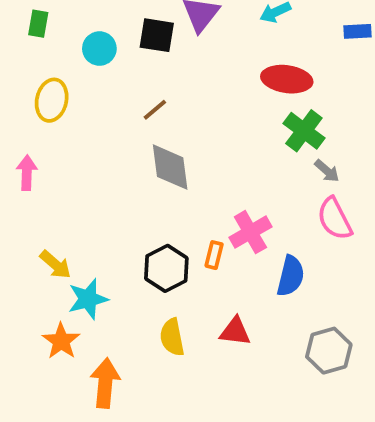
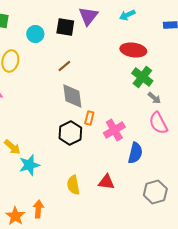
orange rectangle: (214, 255) -> (89, 118), moved
black hexagon: (166, 268) -> (70, 133), moved
orange star: (61, 341) -> (15, 216), moved
orange arrow: (105, 383) -> (38, 209), size x0.7

